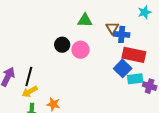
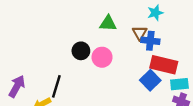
cyan star: (145, 12) -> (155, 13), moved
black line: (29, 77) -> (56, 86), moved
cyan rectangle: (135, 79) -> (179, 84), moved

